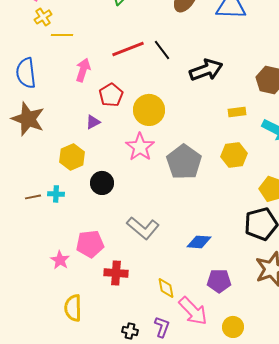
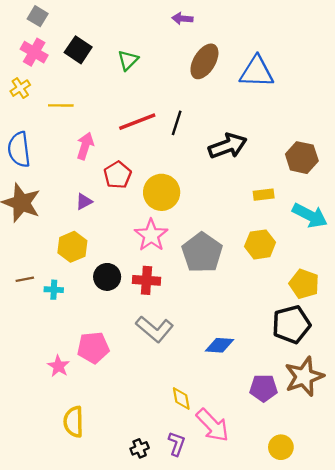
yellow cross: (43, 17) -> (20, 88), moved
black line: (162, 50) -> (177, 123), turned 55
purple triangle: (93, 122) -> (84, 202), moved
brown line: (33, 197) -> (25, 279), moved
red cross: (116, 273) -> (147, 280), moved
purple pentagon: (219, 281) -> (264, 388), moved
yellow circle: (233, 327) -> (281, 447), moved
black cross: (130, 331) -> (140, 448), turned -35

